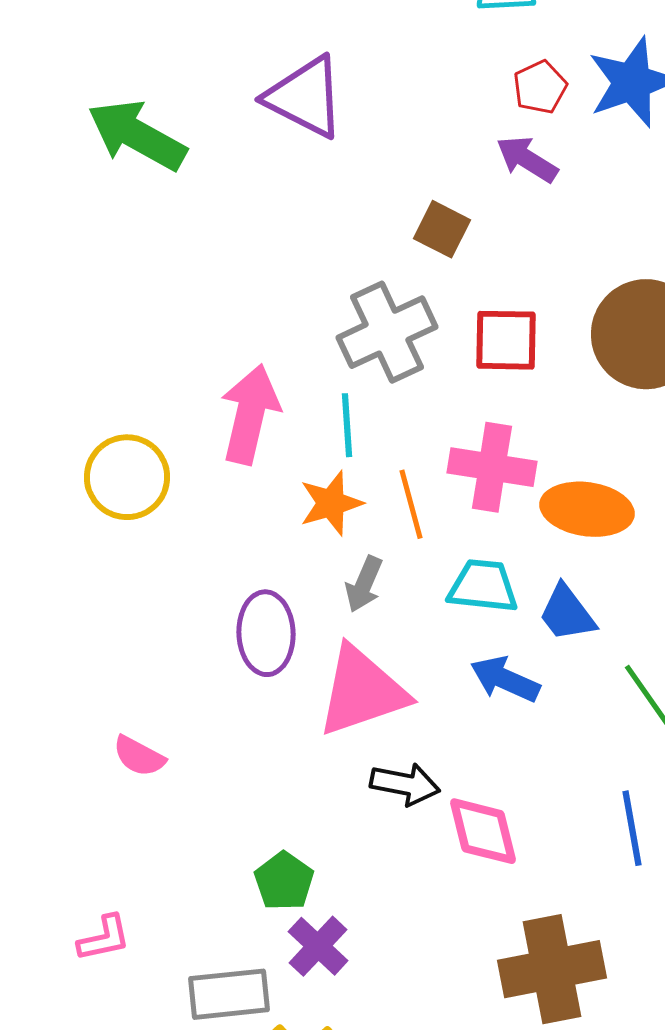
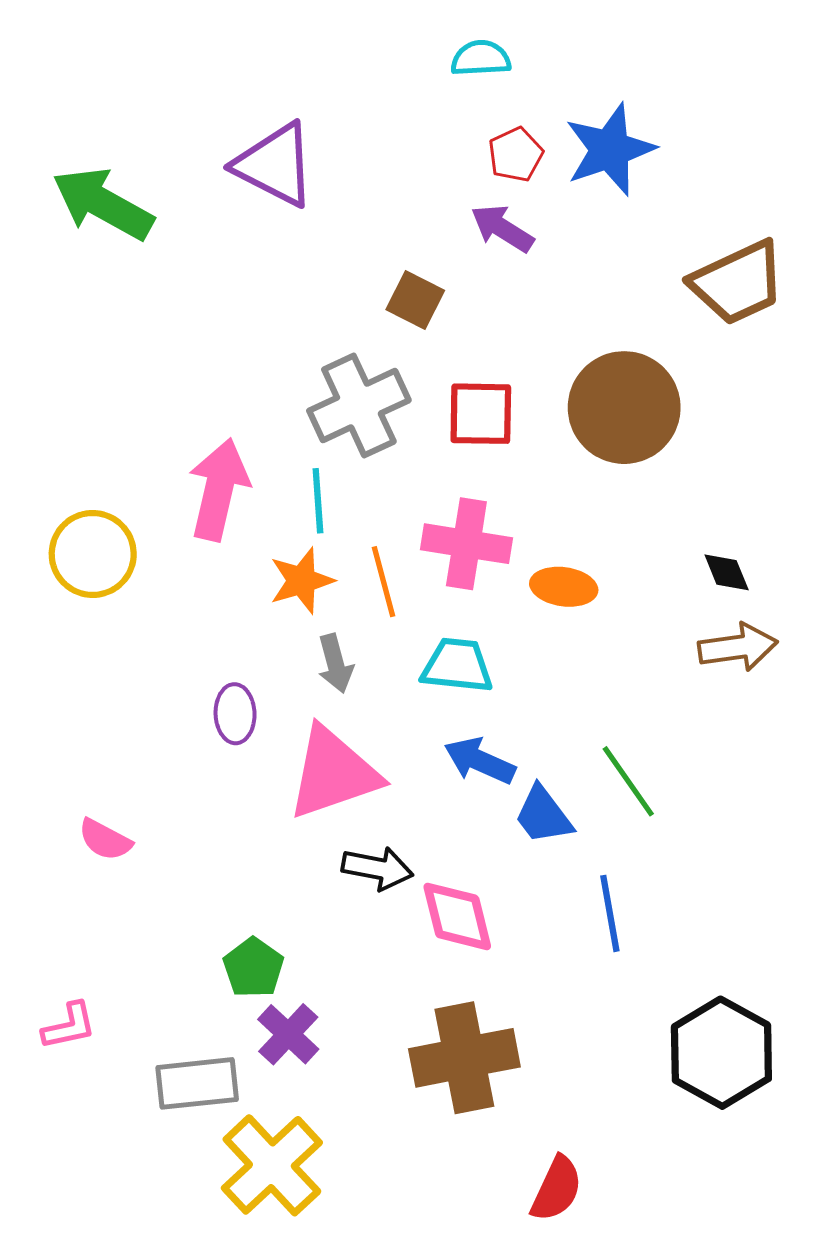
orange ellipse: (587, 509) -> (564, 587), size x0.7
gray arrow: (364, 584) -> (335, 664), turned -38
blue trapezoid: (567, 613) -> (543, 815), moved
purple ellipse: (266, 633) -> (235, 714), size x0.7
brown cross: (552, 969) -> (464, 1058), moved

